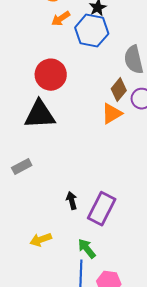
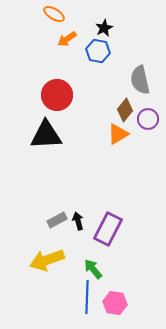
blue hexagon: (92, 31) -> (98, 51), size x0.7
gray rectangle: (22, 167) -> (57, 220), moved
yellow arrow: (41, 240) -> (47, 260), size x1.6

